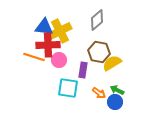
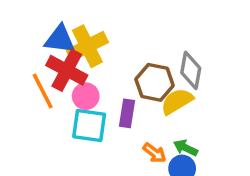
gray diamond: (97, 20) -> (191, 70), moved, turned -40
red cross: (48, 45) -> (67, 70), turned 30
orange line: (34, 57) -> (43, 91), turned 45
cyan square: (68, 88) -> (89, 125), moved

